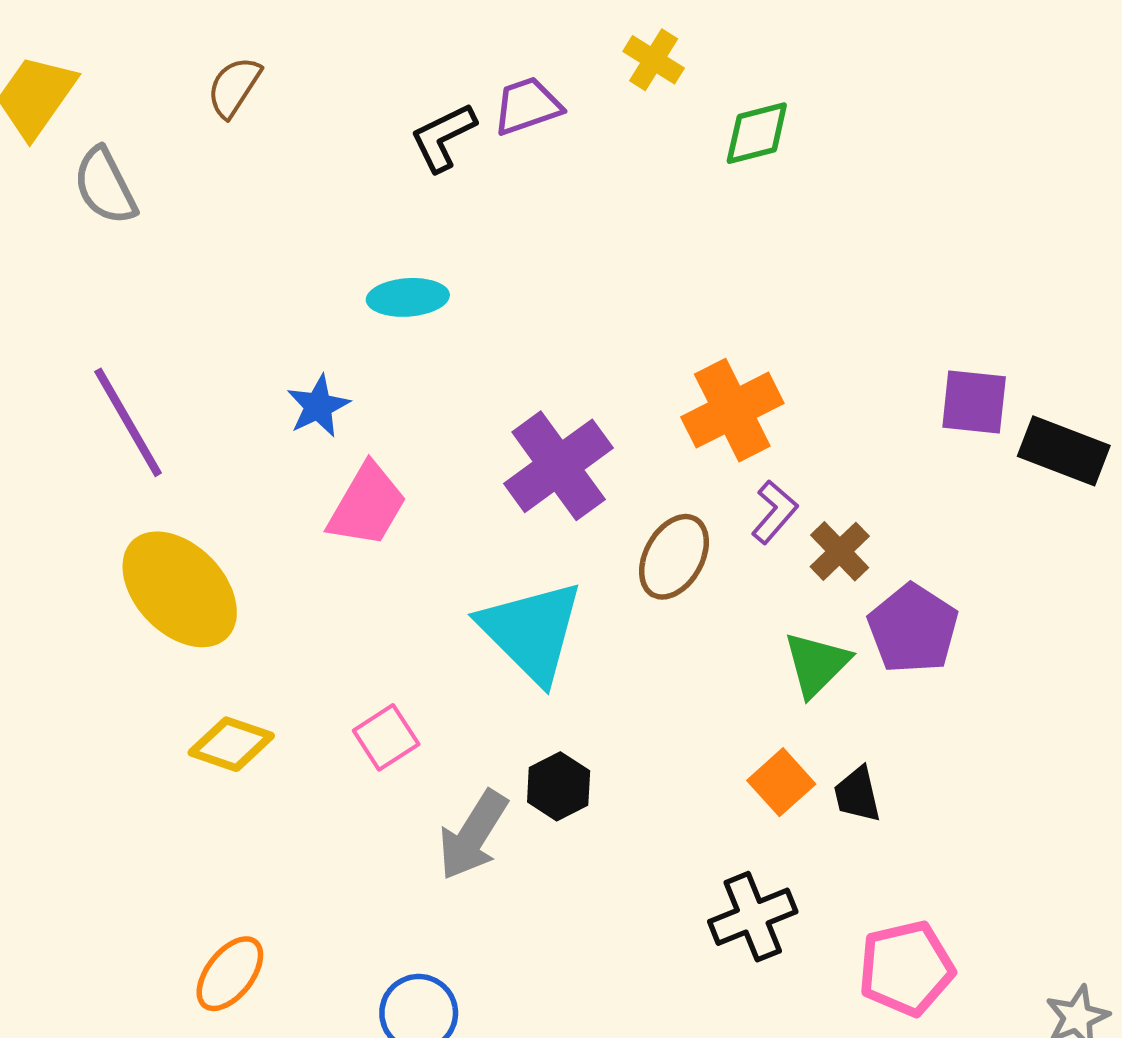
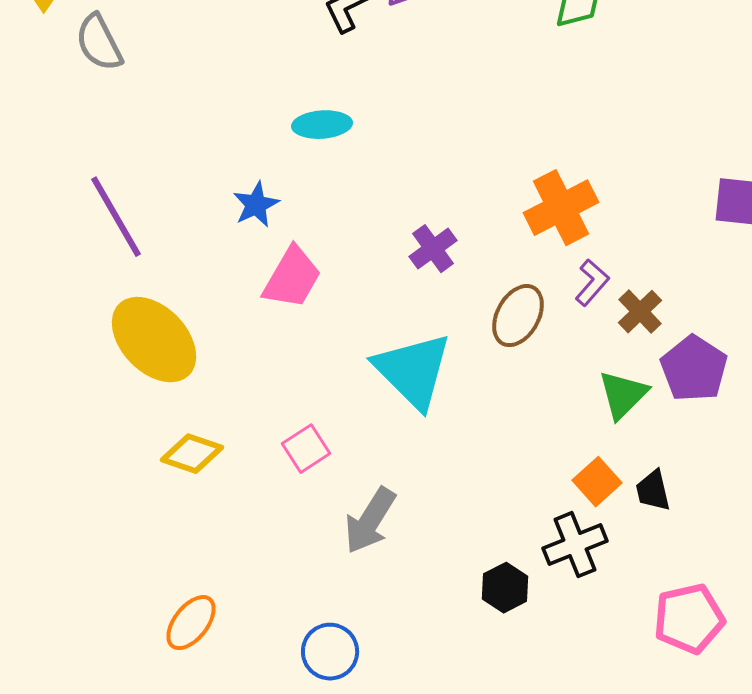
purple cross: (559, 466) -> (433, 249), size x0.6
black hexagon: (559, 786) -> (505, 588), moved
black cross: (753, 917) -> (575, 545), moved

